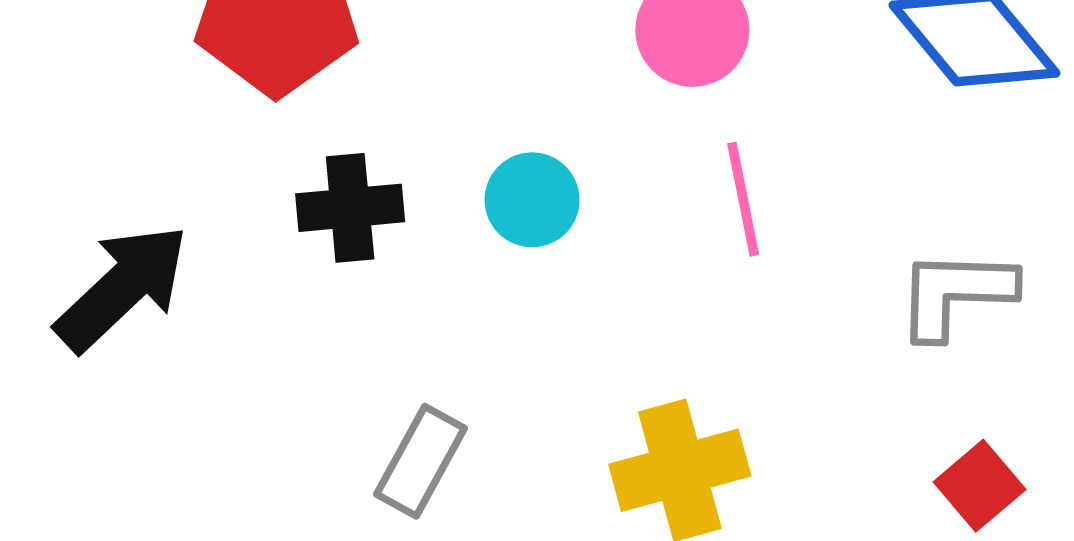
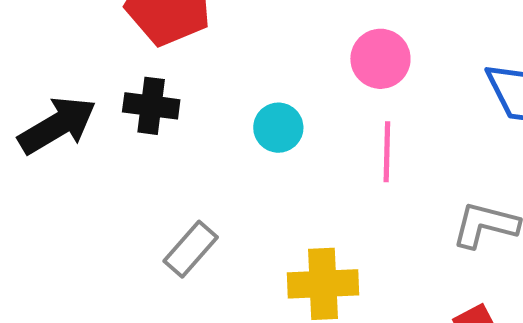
black cross: (350, 208) -> (151, 106), moved

